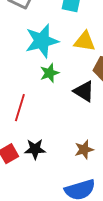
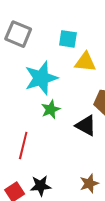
yellow triangle: (85, 41) -> (85, 62), moved

